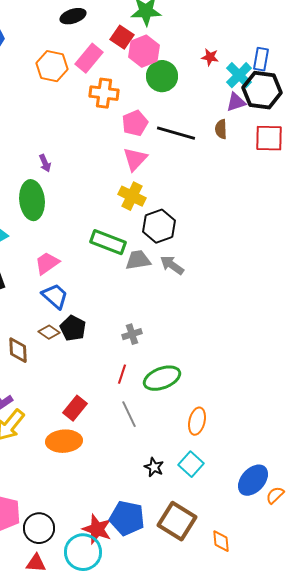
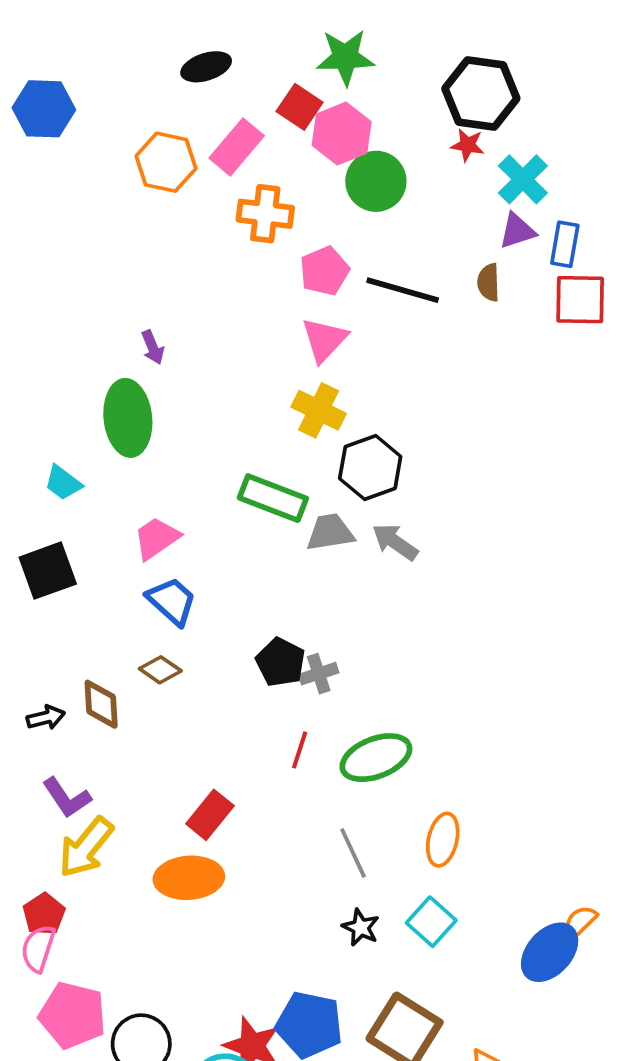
blue rectangle: (261, 59) -> (565, 244), moved
black hexagon: (262, 90) -> (481, 93), moved
black pentagon: (73, 328) -> (281, 662), moved
gray line: (129, 414) -> (353, 853), moved
orange semicircle: (275, 495) -> (580, 922), moved

